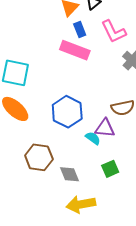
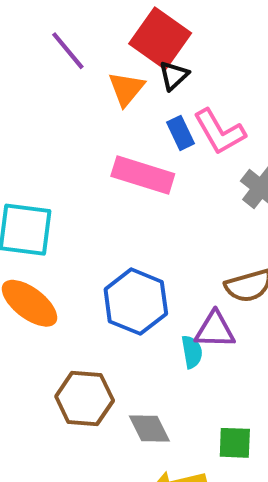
blue rectangle: (80, 29) -> (181, 133), moved
cyan semicircle: (93, 138) -> (192, 352), turned 49
green square: (110, 169) -> (235, 443), moved, turned 30

